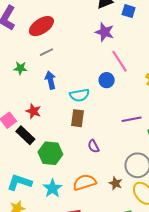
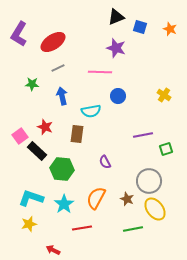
pink line: (120, 61) -> (100, 72), moved, turned -55
brown rectangle: (77, 118) -> (77, 134), moved
orange semicircle: (84, 182) -> (96, 198), turned -45

